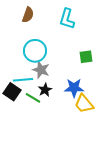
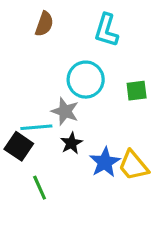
cyan circle: (35, 51) -> (86, 80), moved
blue star: (74, 88) -> (105, 162), moved, turned -30
green line: (33, 98) -> (40, 188), moved, turned 35

